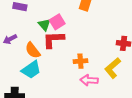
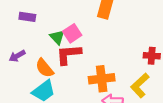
orange cross: (80, 61) -> (102, 79), size x1.5

